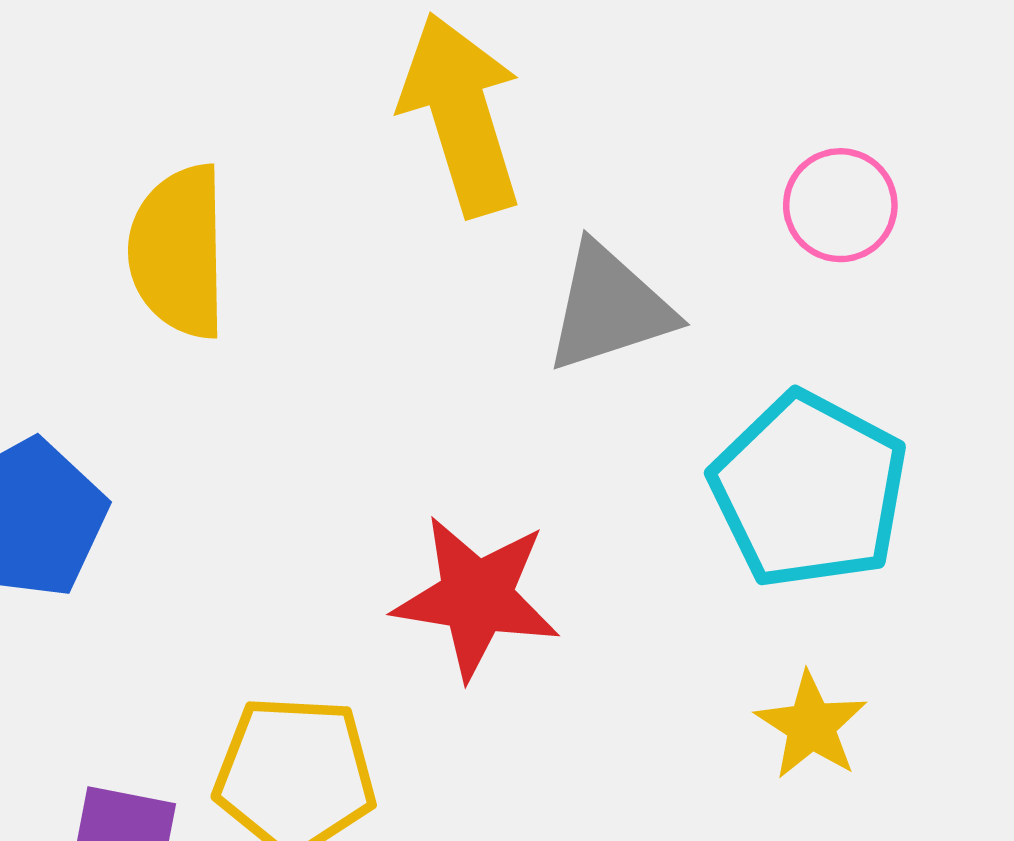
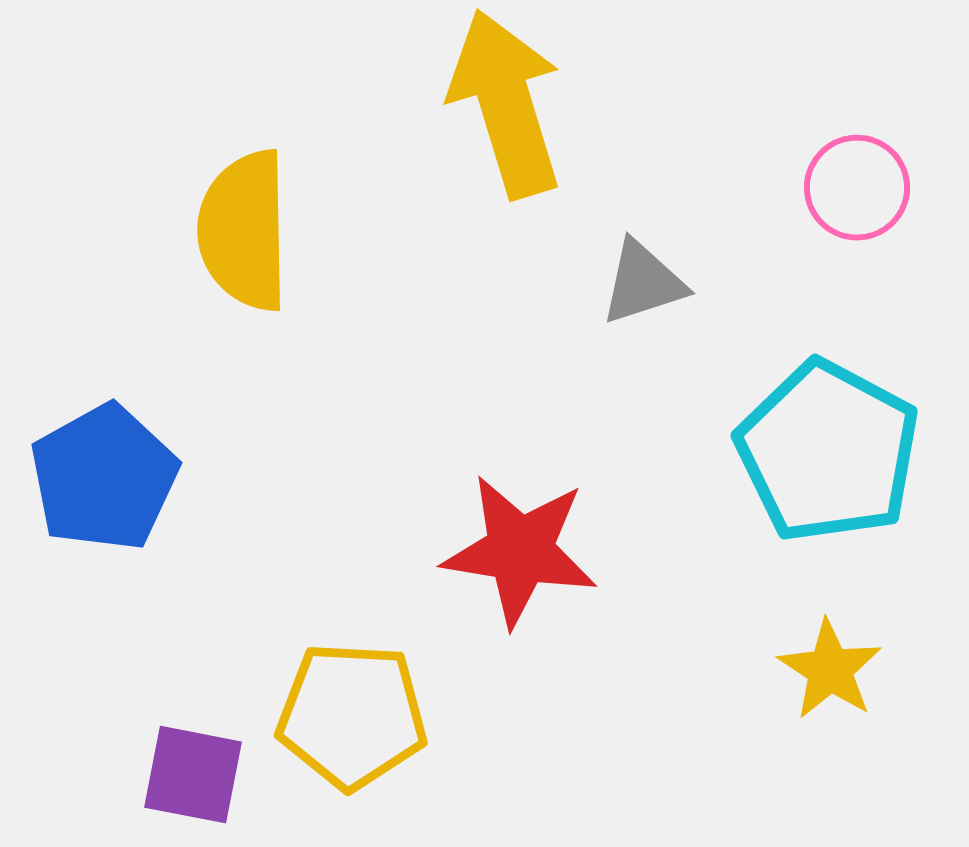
gray triangle: (609, 308) -> (643, 283), size x0.7

